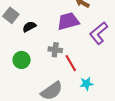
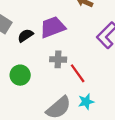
purple trapezoid: (68, 21) -> (53, 27), moved
cyan star: (86, 84) -> (86, 102), moved

